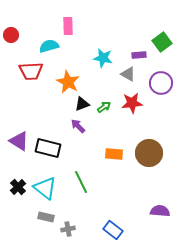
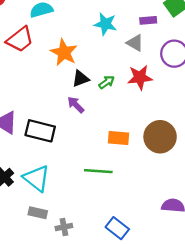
red trapezoid: (31, 71) -> (20, 39), turned -35
green line: (81, 182) -> (98, 171), moved, turned -60

